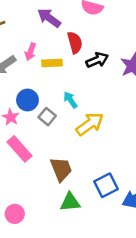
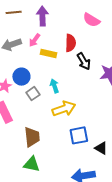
purple arrow: (49, 18) -> (42, 16), moved, turned 36
black arrow: (97, 60) -> (84, 61), turned 66
blue square: (106, 185) -> (79, 135), moved

